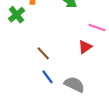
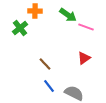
pink line: (97, 28) -> (86, 27), moved

